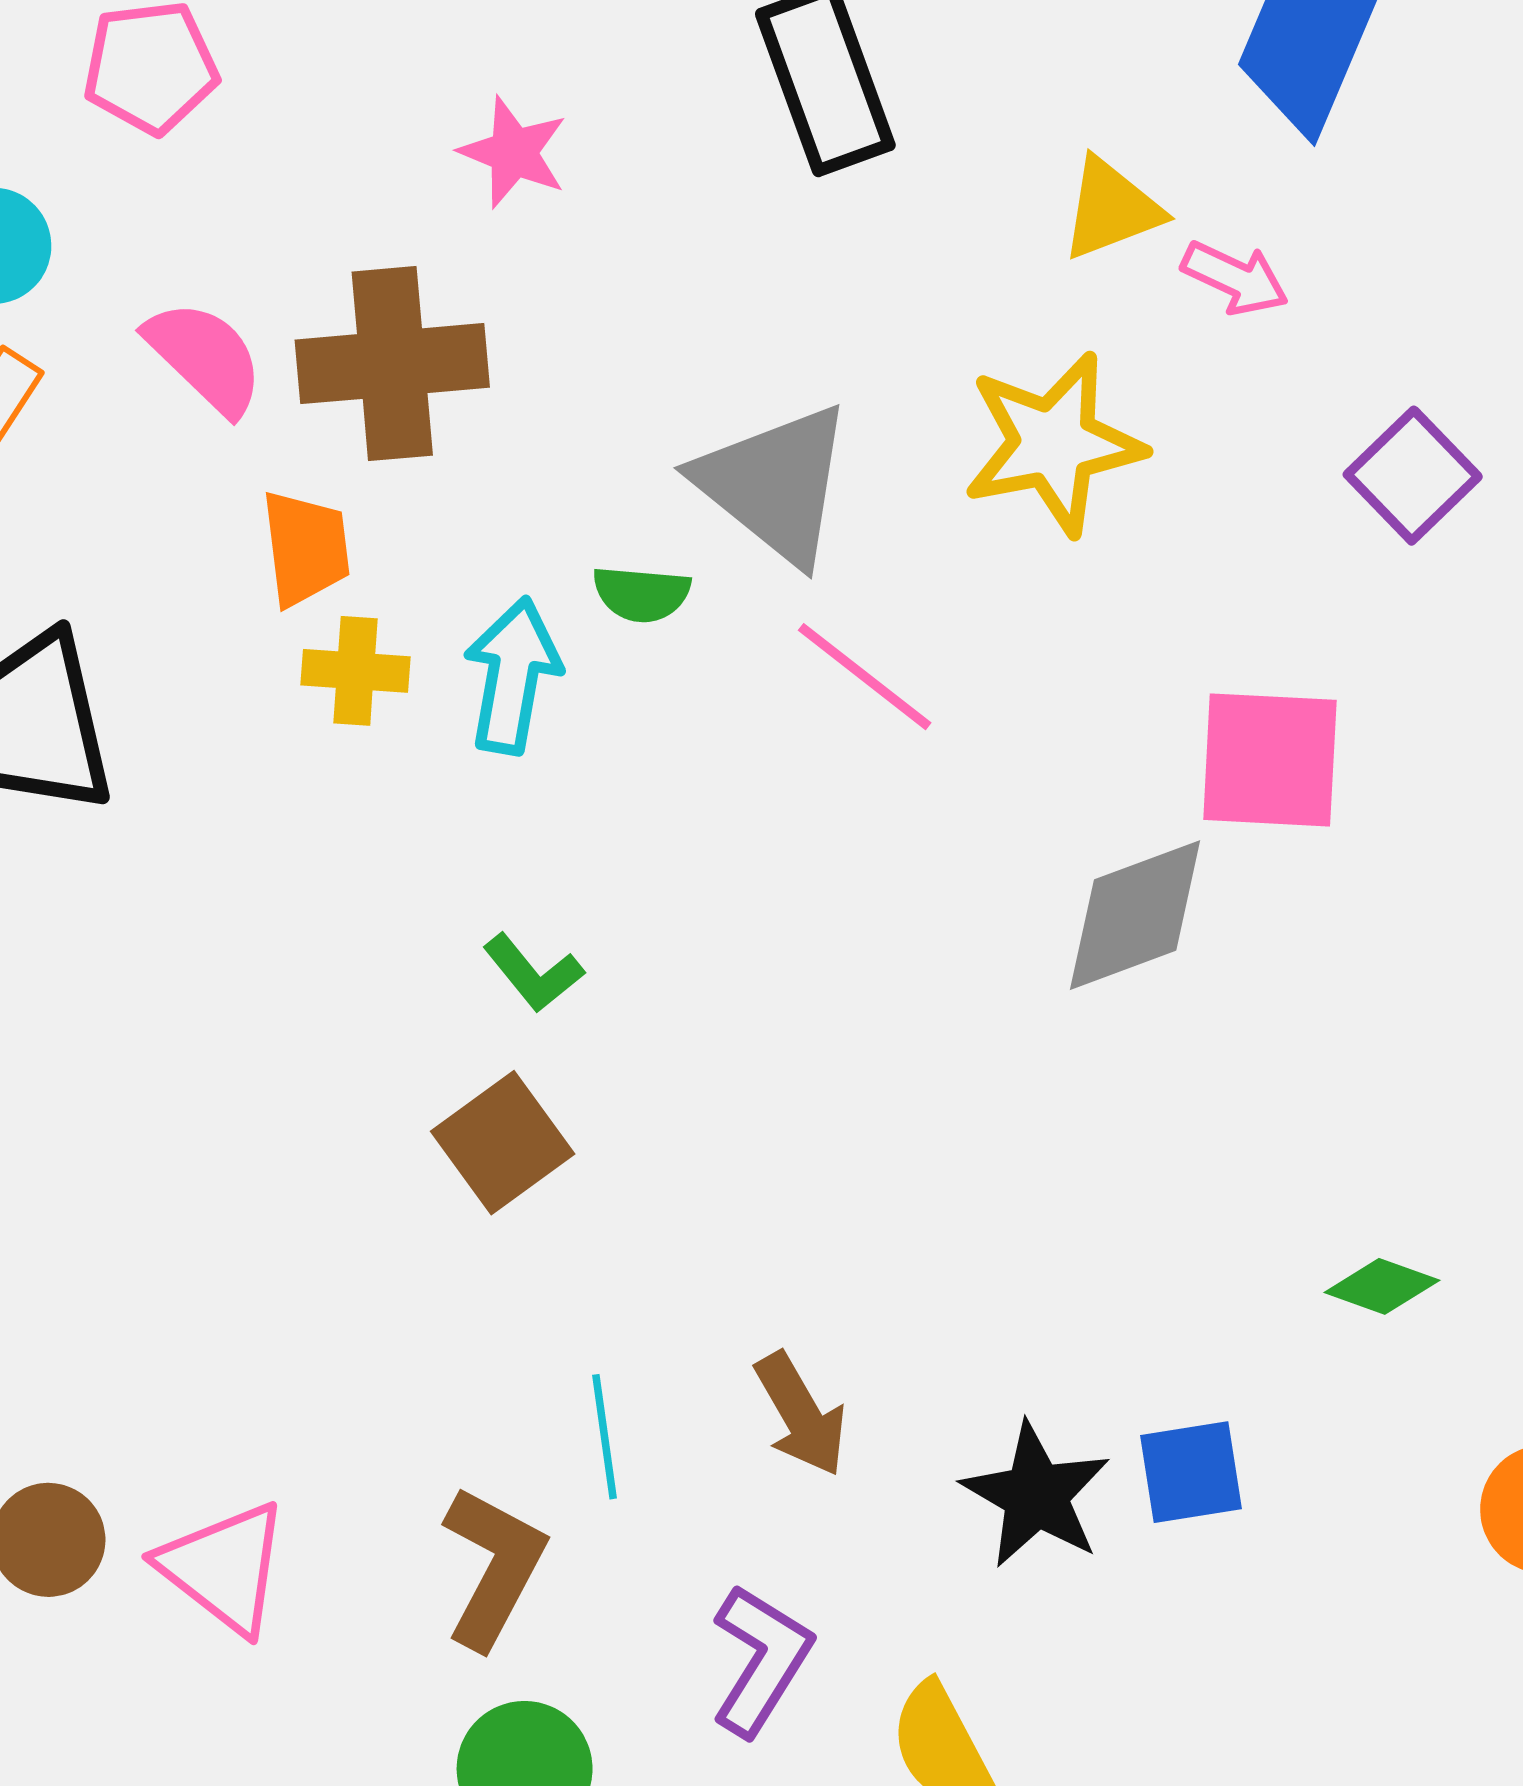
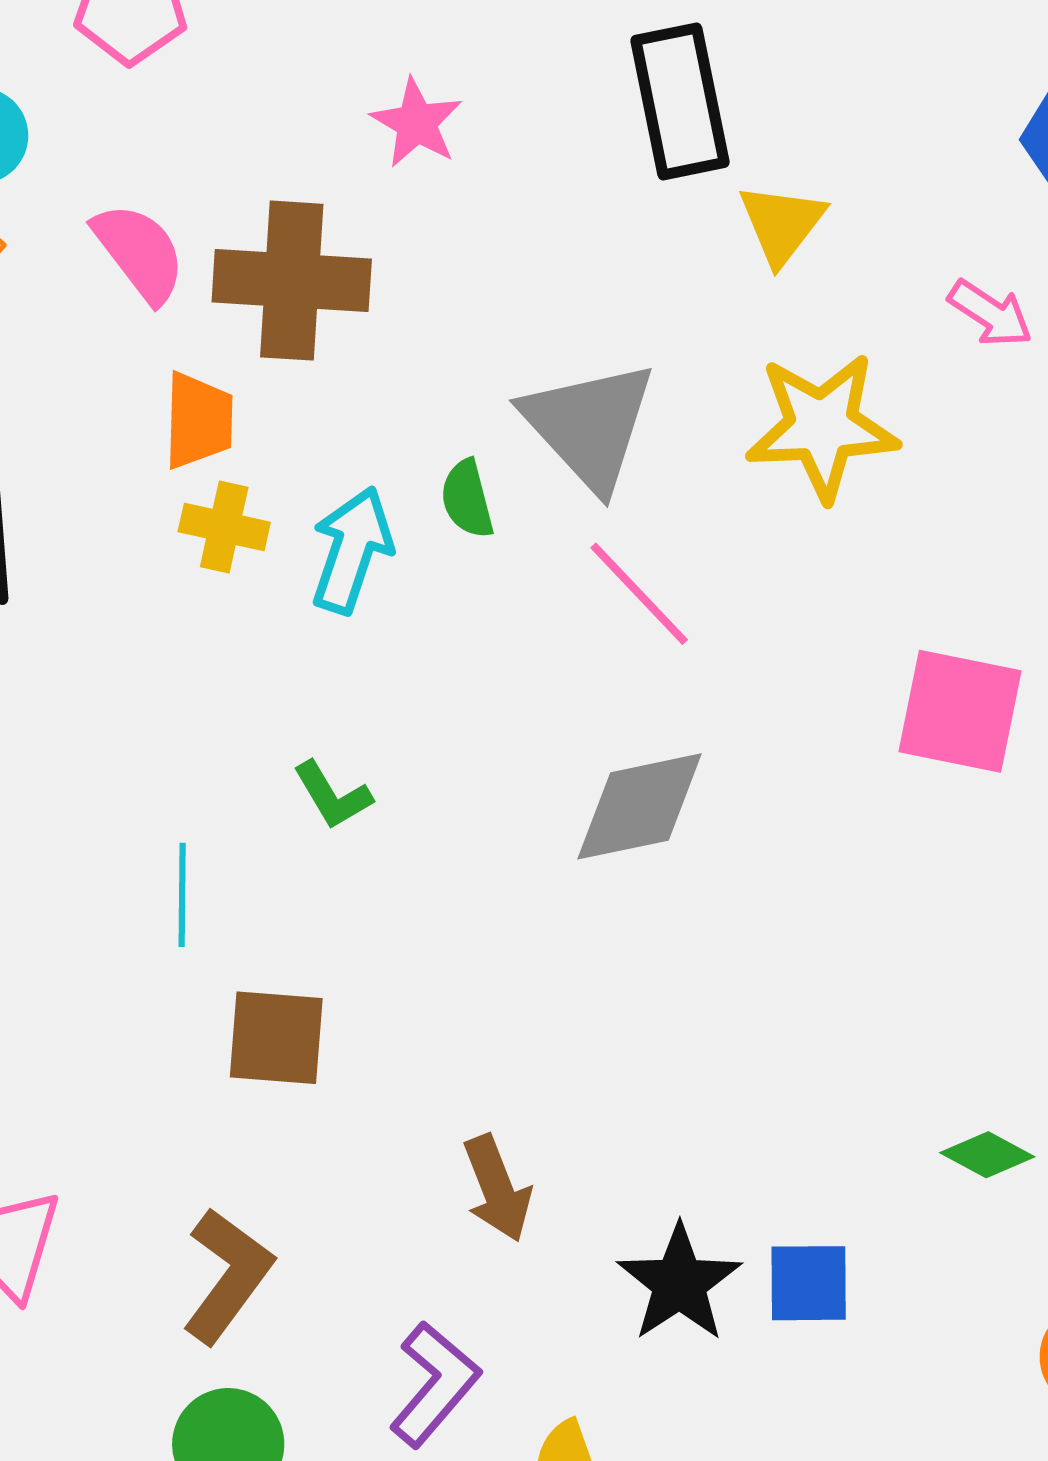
yellow triangle: (1111, 209) -> (782, 224), moved, turned -40
green semicircle: (641, 594) -> (467, 499), turned 62
gray diamond: (1135, 915) -> (640, 806), moved
brown square: (503, 1143) -> (276, 1038), moved, turned 32
cyan line: (605, 1437) -> (182, 895), moved

